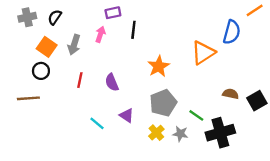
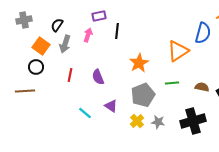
black semicircle: (55, 17) -> (57, 25), moved
green line: (196, 115) -> (172, 83), moved, turned -40

